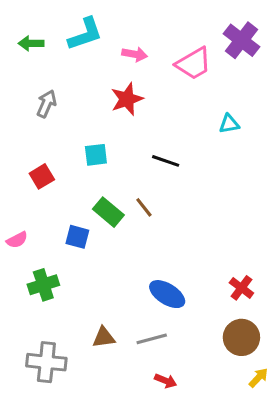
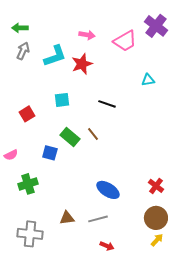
cyan L-shape: (85, 34) -> (55, 56), moved
gray arrow: (46, 104) -> (23, 51), moved
yellow arrow: (258, 378) -> (157, 240), moved

